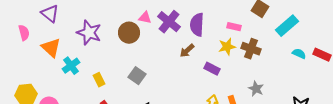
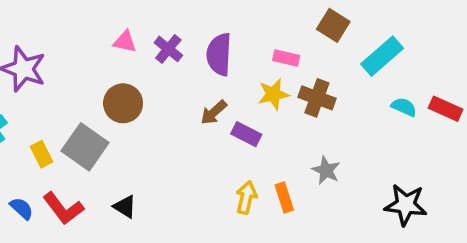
purple cross: (169, 22) -> (168, 49), size x0.7
brown circle: (129, 33) -> (123, 103), moved
brown arrow: (187, 51) -> (214, 112), moved
gray square: (137, 76) -> (85, 147), moved, size x1.4

